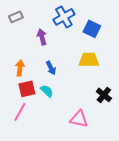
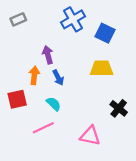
purple arrow: (42, 37) -> (48, 55), moved
orange arrow: (20, 68) -> (34, 75), moved
red square: (27, 89) -> (17, 99), moved
pink line: (20, 112) -> (43, 128), moved, turned 36

